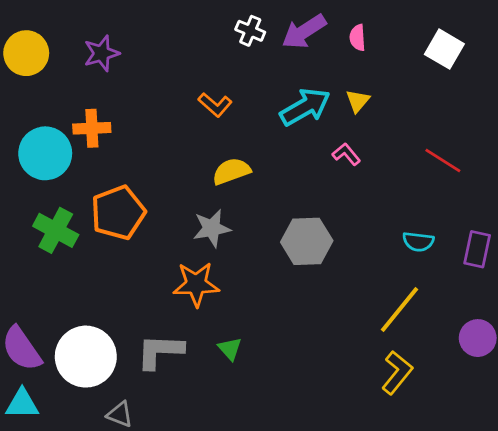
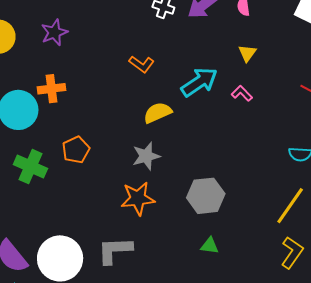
cyan arrow: (305, 107) -> (199, 82), moved
orange pentagon: (118, 213) -> (76, 150), size x0.7
gray hexagon: (307, 241) -> (206, 196), moved
green triangle: (230, 349) -> (210, 246), moved, turned -36

